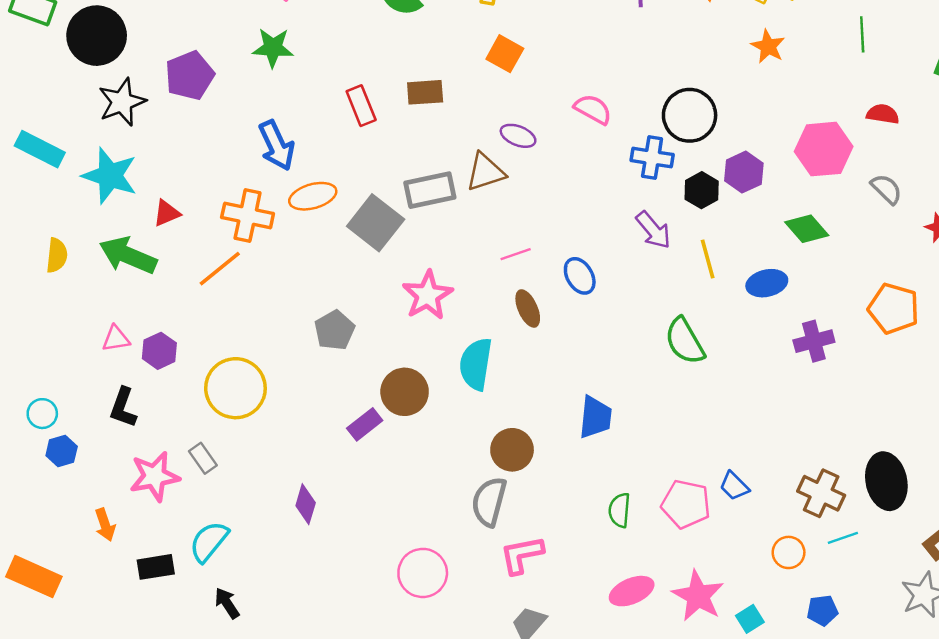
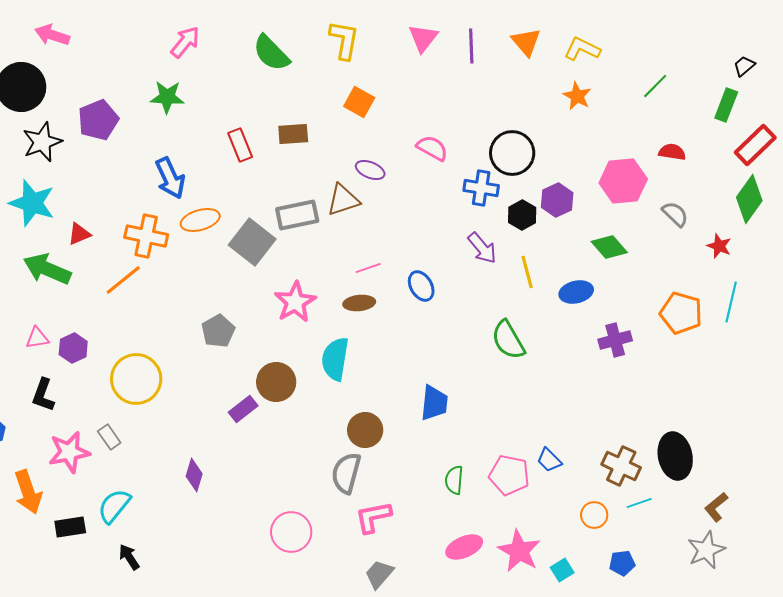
green line: (862, 34) -> (655, 86), turned 48
brown ellipse: (528, 308) -> (359, 303), moved, turned -72
orange arrow: (105, 525) -> (28, 492), size x1.6

